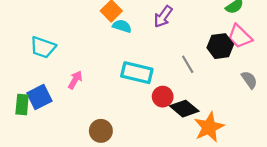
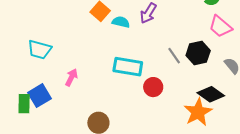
cyan semicircle: (122, 26) -> (121, 22), moved
black hexagon: (220, 46) -> (198, 53), moved
black diamond: (184, 109) -> (211, 94), moved

